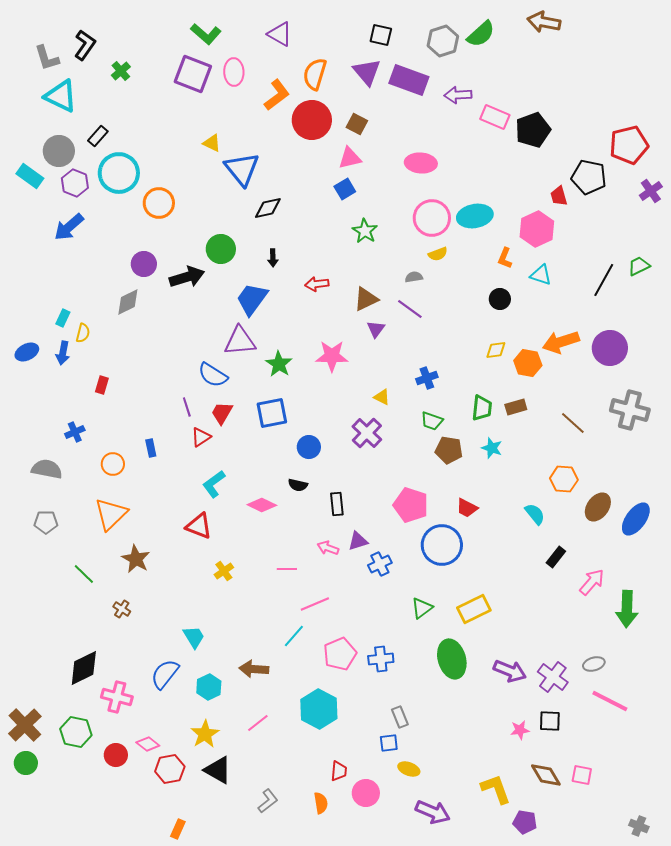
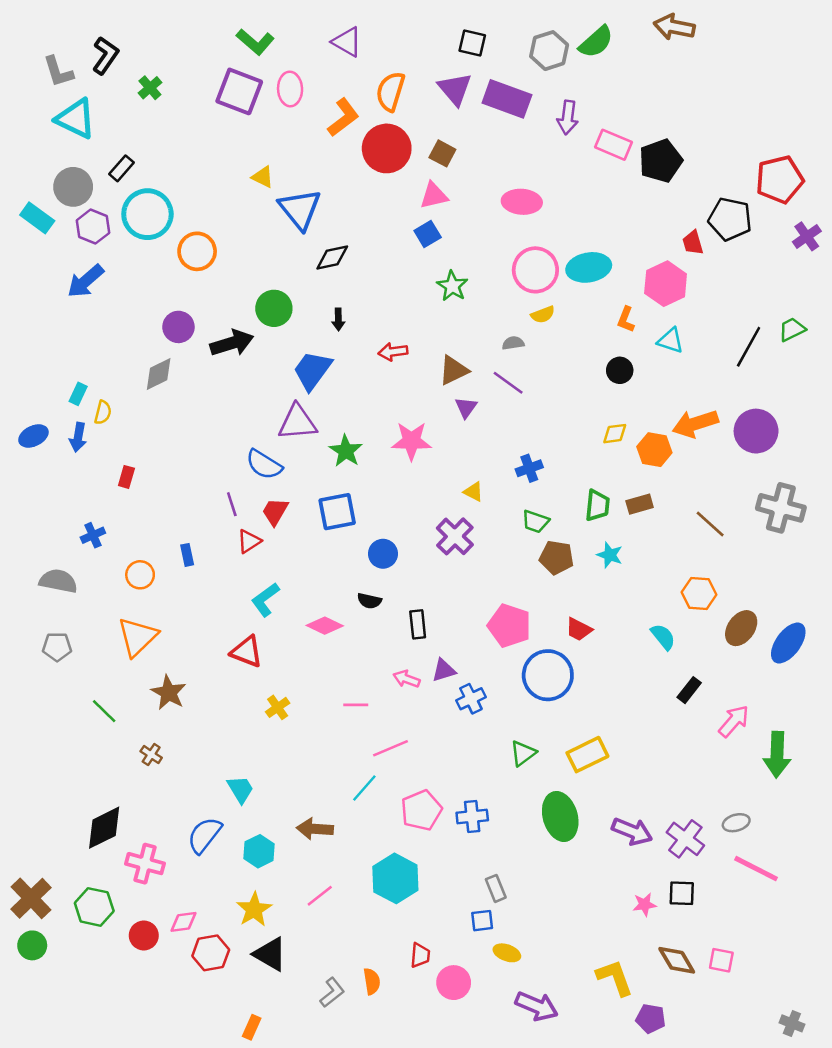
purple arrow: (458, 95) -> (568, 117), turned -80
pink diamond: (148, 744) -> (183, 922), turned -45
orange semicircle: (321, 803) -> (372, 981), moved
orange rectangle: (178, 829) -> (252, 1027), moved

